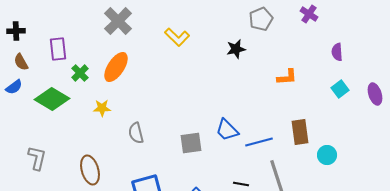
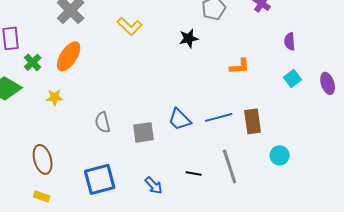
gray semicircle: (136, 133) -> (103, 122), moved
blue line: (259, 142) -> (219, 117), moved
cyan circle: (327, 155) -> (280, 155), moved

